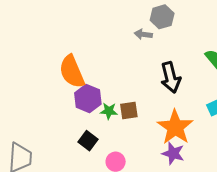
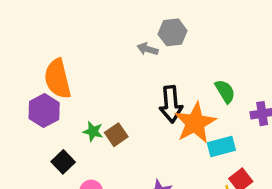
purple hexagon: (88, 99) -> (44, 111), moved
brown square: (129, 111) -> (116, 135), turned -36
orange star: (175, 127) -> (195, 123), moved

